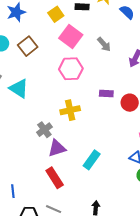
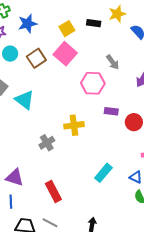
pink square: (71, 37) -> (65, 54), moved
pink hexagon: (71, 69) -> (93, 83), moved
purple triangle: (57, 148) -> (15, 177), moved, turned 30
cyan rectangle: (92, 160) -> (103, 173), moved

